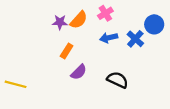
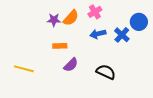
orange rectangle: (67, 51) -> (60, 46), turned 56
yellow line: (16, 84) -> (24, 69), moved

